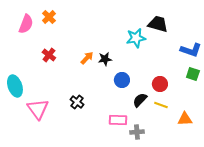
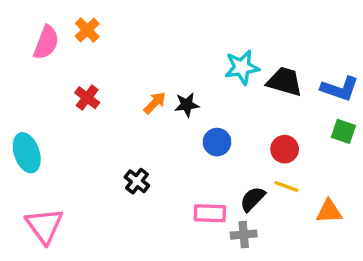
black trapezoid: (158, 24) -> (285, 82), moved
black semicircle: (140, 100) -> (253, 199), moved
pink triangle: (38, 109) -> (44, 226), moved

